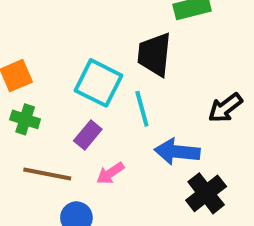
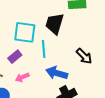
cyan square: (98, 83) -> (25, 32), turned -30
black arrow: (225, 108) -> (84, 56), turned -108

